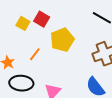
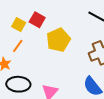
orange line: (35, 54) -> (18, 46), moved

